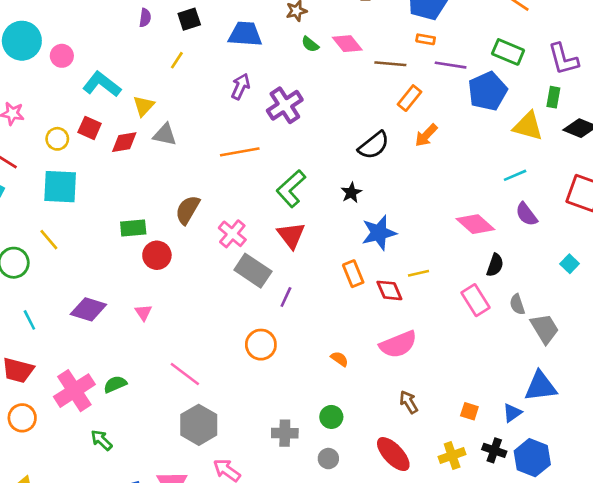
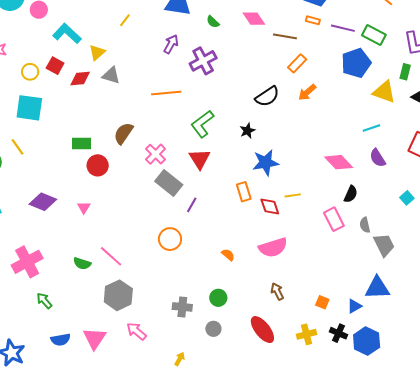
green semicircle: (310, 44) -> (213, 22), moved
purple line: (451, 65) -> (343, 28), moved
green semicircle: (115, 384) -> (82, 264), moved, turned -144

